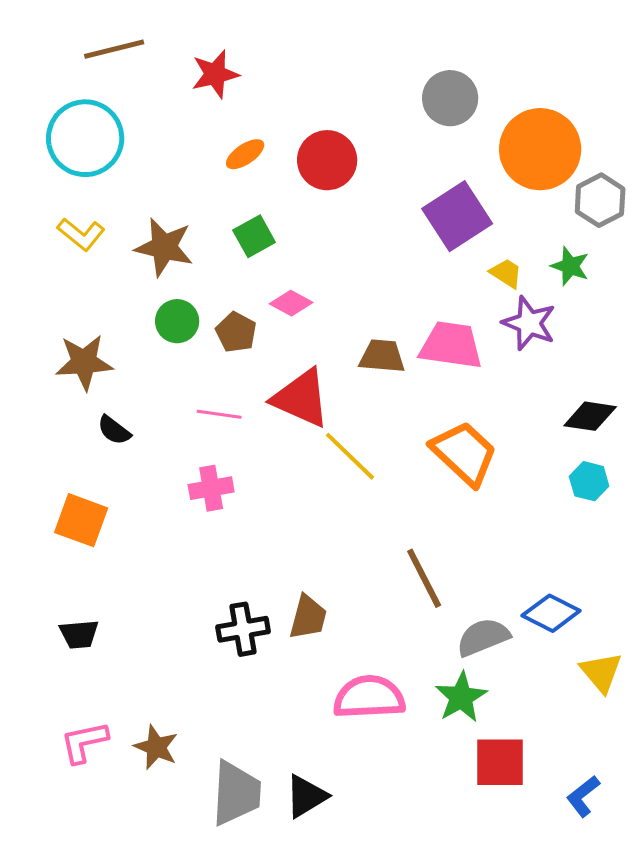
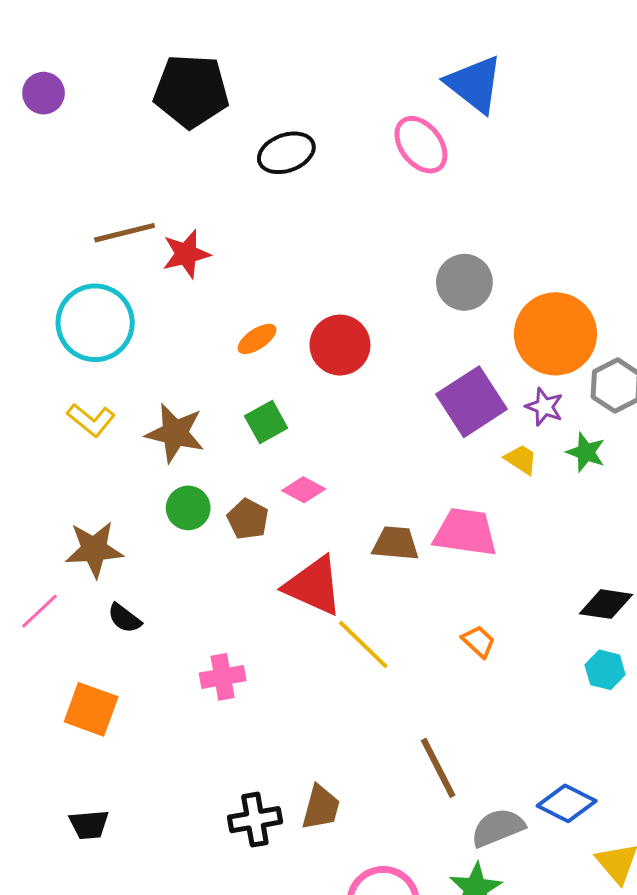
red star: (215, 74) -> (186, 254), moved
purple star: (529, 323) -> (544, 407), moved, size x0.7
pink line: (219, 414) -> (39, 611), moved, turned -51
orange trapezoid: (464, 453) -> (479, 641), size x0.5

